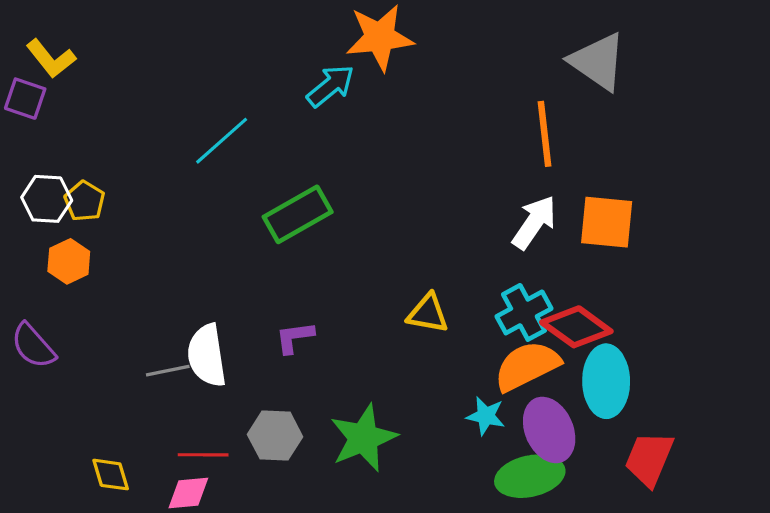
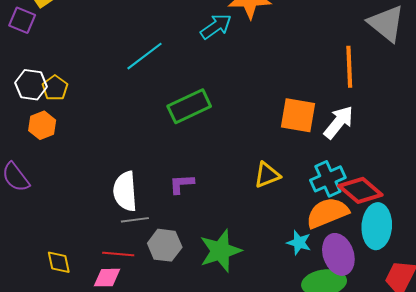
orange square: (607, 222) -> (298, 115), moved
yellow triangle: (428, 313) -> (267, 175), turned -36
gray line: (168, 371) -> (135, 220), moved

